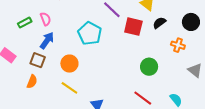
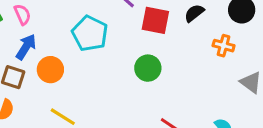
orange circle: (69, 64) -> (50, 70), moved
green circle: (149, 67) -> (148, 68), moved

